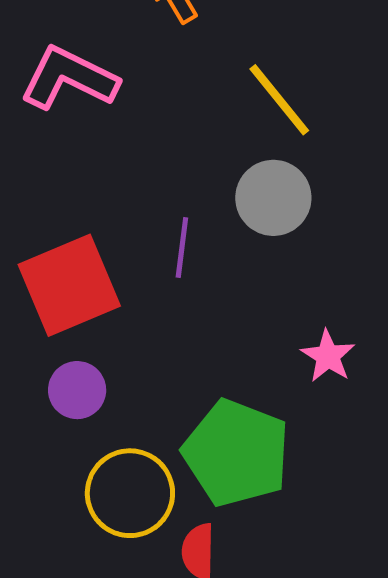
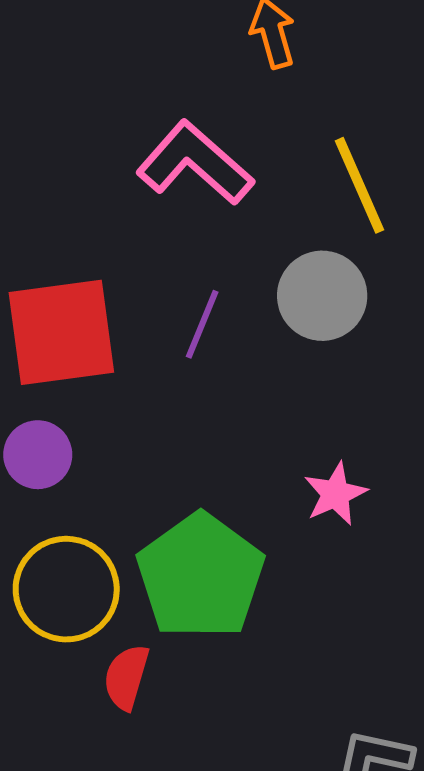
pink L-shape: (69, 78) -> (195, 163), moved

